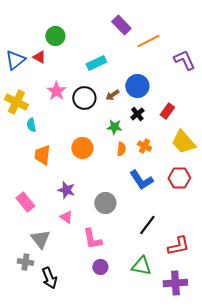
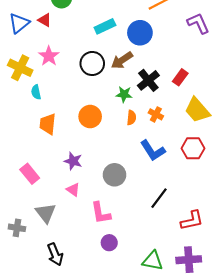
blue circle: (137, 86) -> (140, 33), moved
pink star: (56, 91) -> (49, 56), moved
brown arrow: (112, 95) -> (122, 60), size x1.5
black cross: (137, 114) -> (148, 80), size x1.5
gray cross: (25, 262) -> (17, 228), moved
green triangle: (141, 266) -> (153, 261), moved

